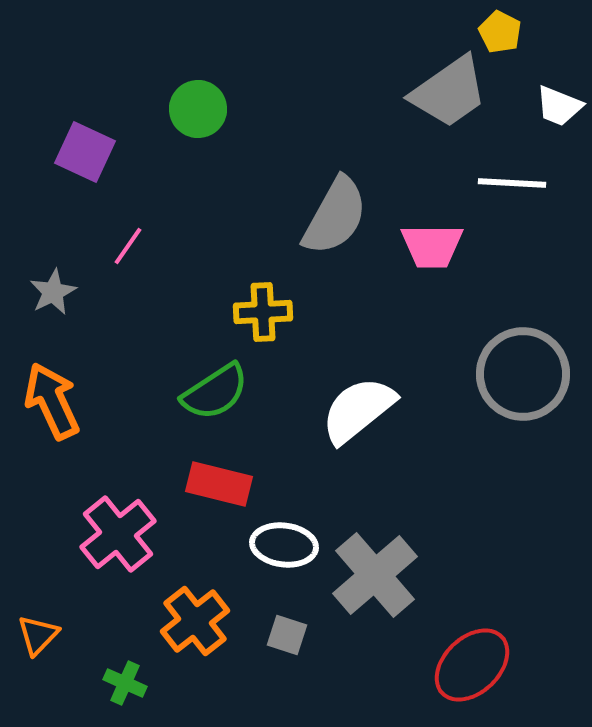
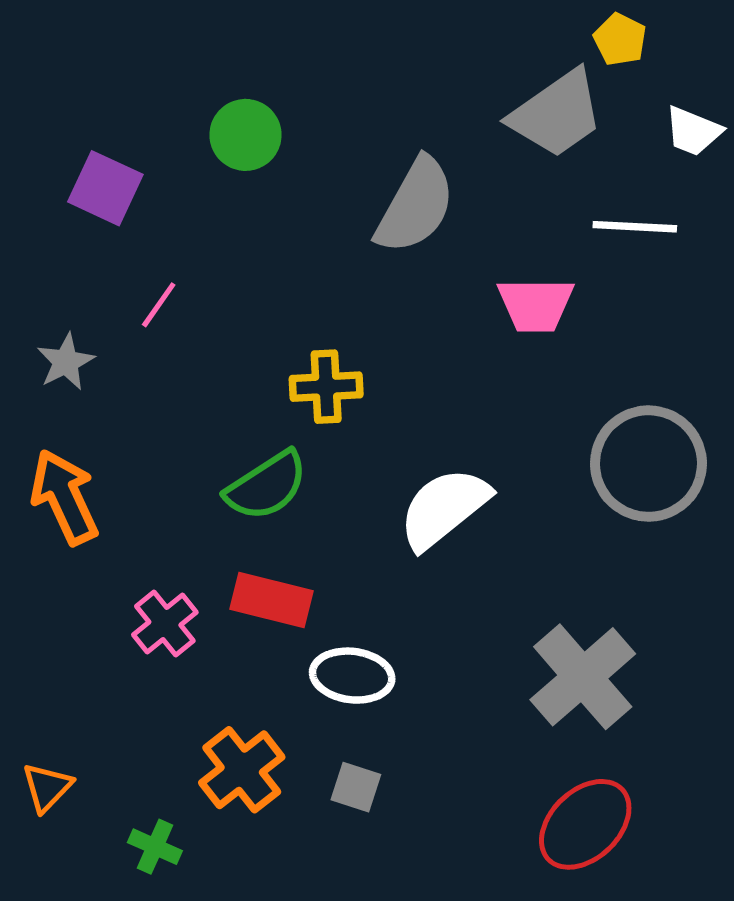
gray semicircle: (335, 216) -> (415, 206), moved
pink cross: (118, 534) -> (165, 623), moved, size x0.7
gray cross: (375, 575) -> (583, 677), moved

